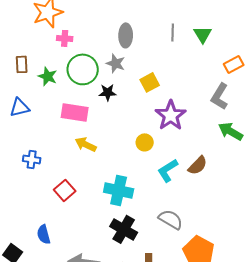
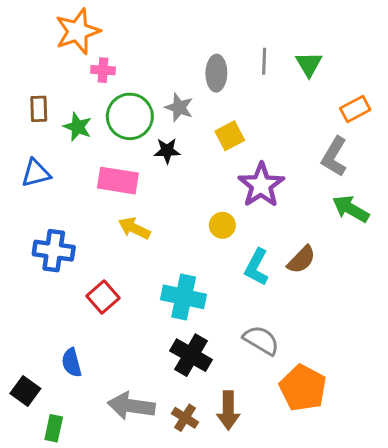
gray ellipse: (126, 35) -> (216, 73), moved
blue cross: (32, 159) -> (54, 251), size x1.5
cyan L-shape: (168, 170) -> (257, 267), turned -30

